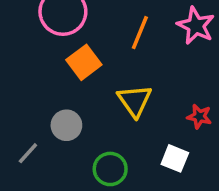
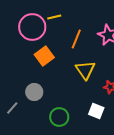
yellow triangle: (135, 101) -> (85, 70), moved

